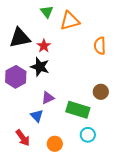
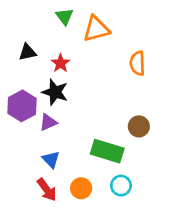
black triangle: (20, 38) -> (27, 52), size x0.6
purple triangle: (48, 98) -> (48, 122), moved
red arrow: (23, 138) -> (47, 190), moved
orange circle: (55, 144) -> (81, 188), moved

